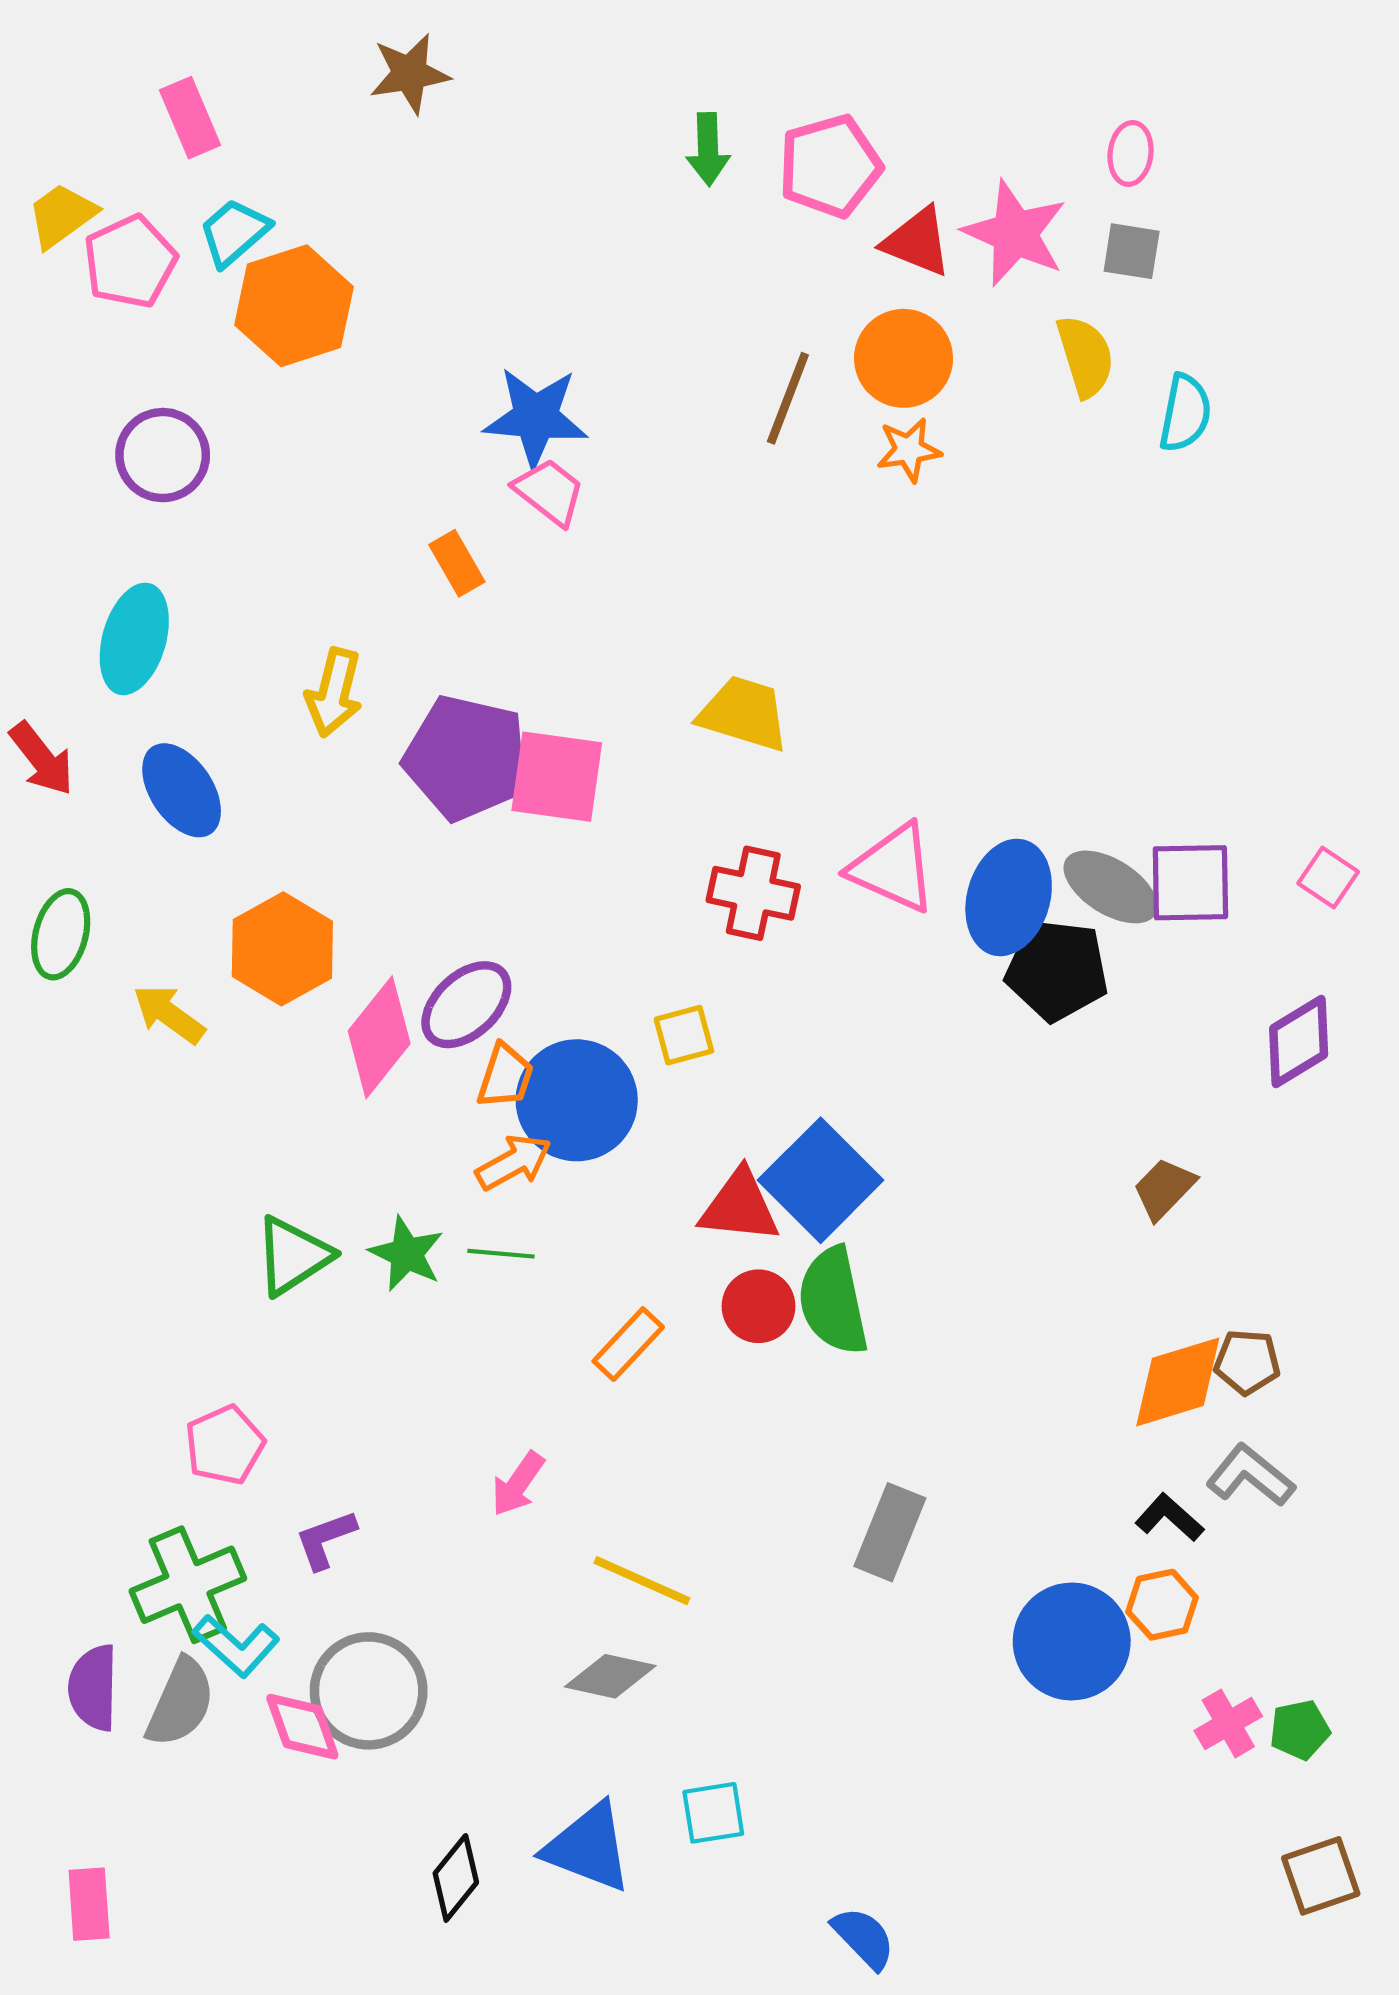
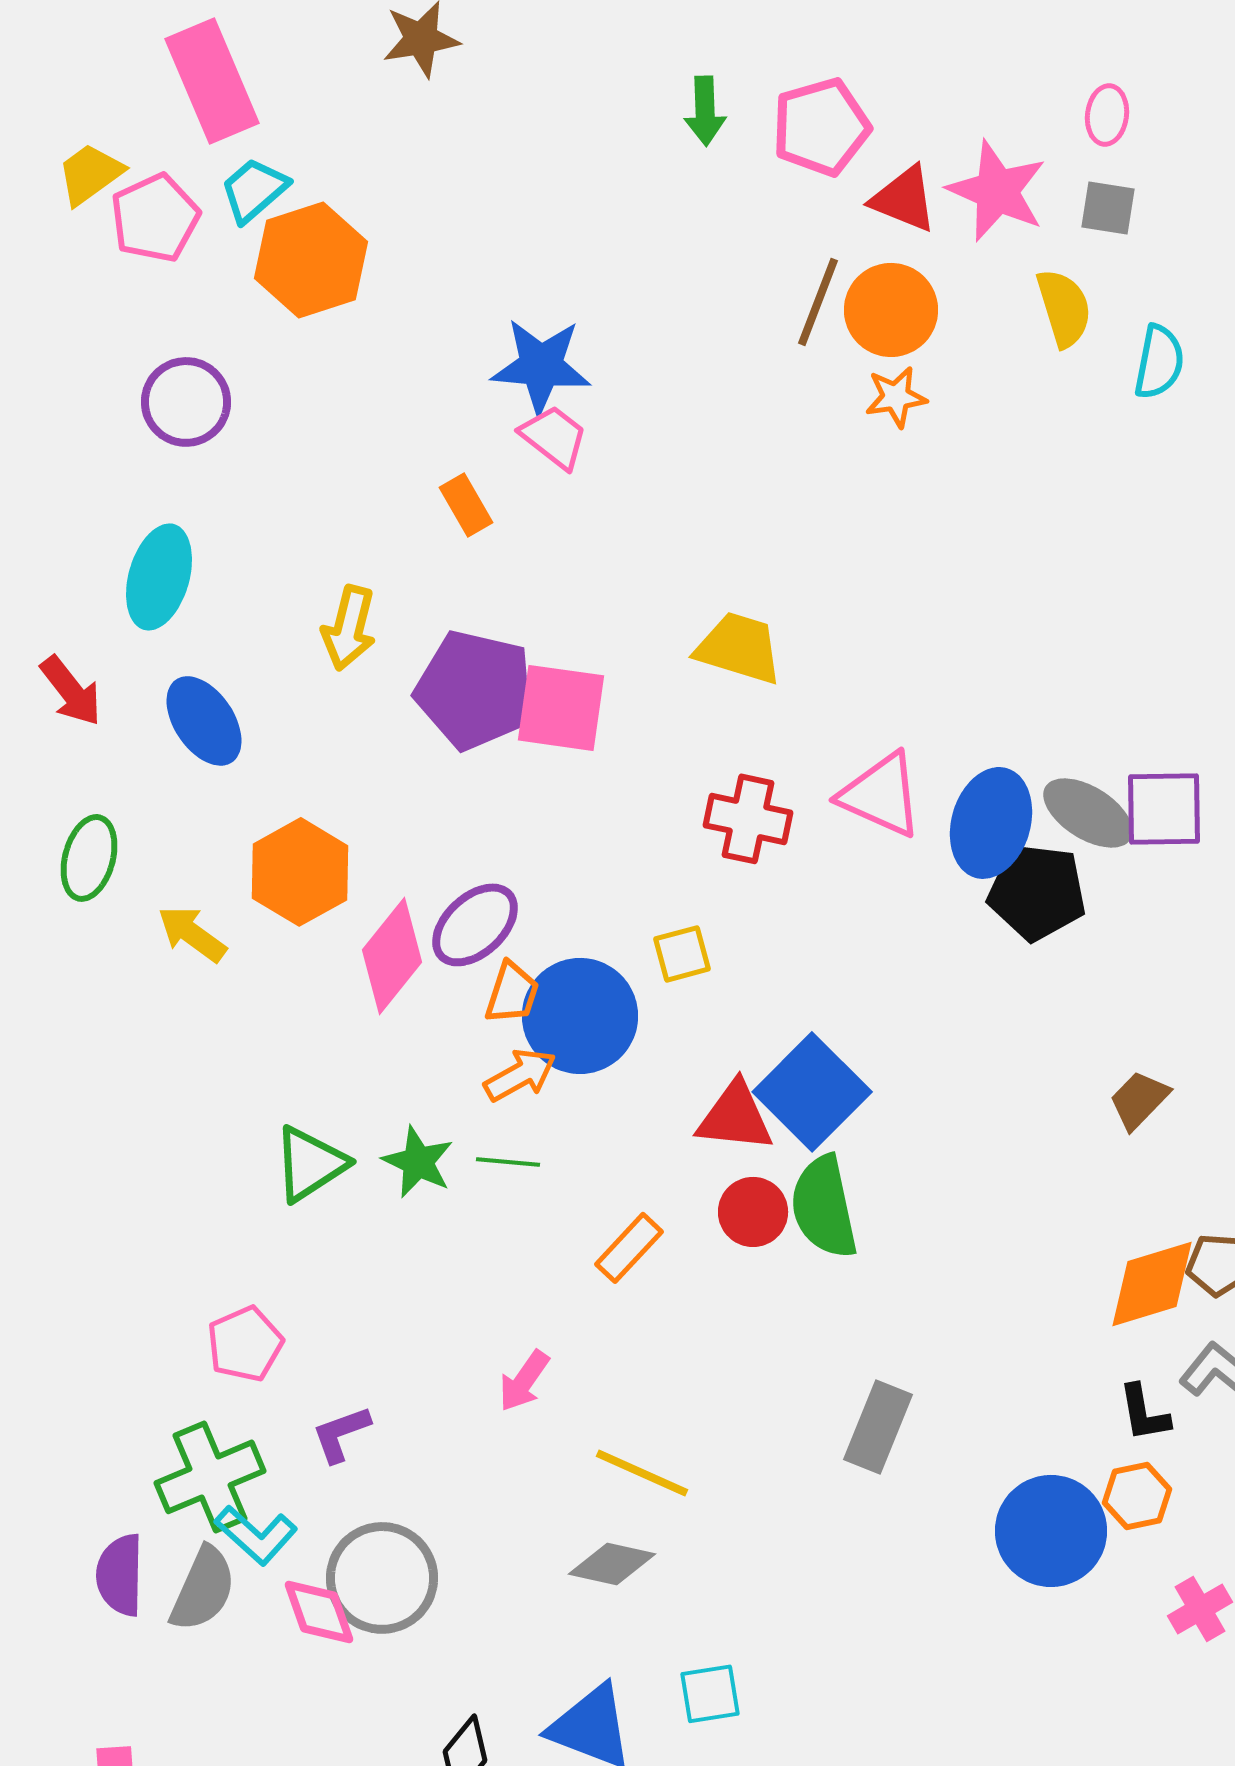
pink rectangle: (190, 118) -> (212, 81), size x1.6
brown line: (788, 398) -> (818, 302), moved
black L-shape: (1169, 1517) -> (1144, 1413), turned -142

